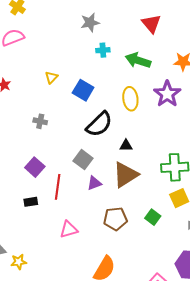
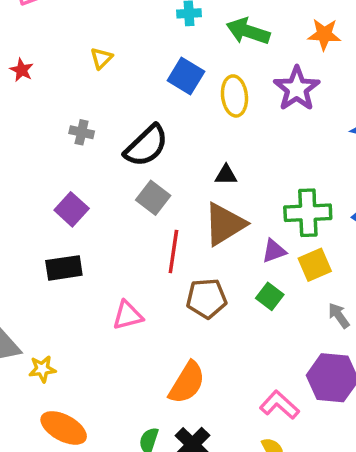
blue square: (83, 90) -> (186, 76), moved
black semicircle: (99, 124) -> (146, 146), moved
purple triangle: (94, 183) -> (274, 251), moved
red line: (58, 187) -> (173, 251), moved
black rectangle: (31, 202) -> (64, 268), size x1.5

